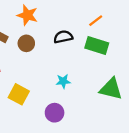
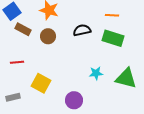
orange line: (96, 21) -> (112, 15), turned 40
cyan star: (63, 81) -> (96, 73), moved

